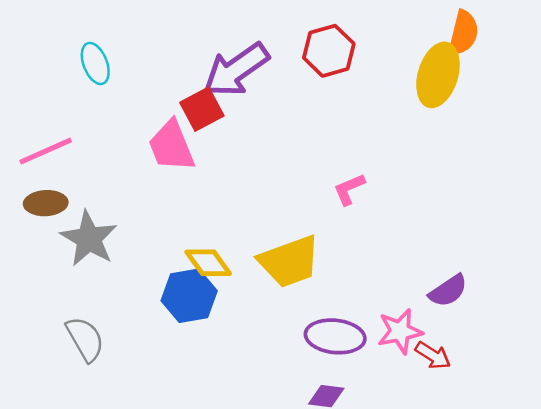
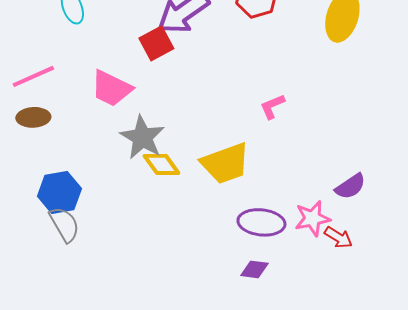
pink trapezoid: (171, 146) -> (111, 88), moved, turned -42
gray star: (89, 239) -> (142, 137), moved
blue hexagon: (189, 296) -> (59, 192), moved

